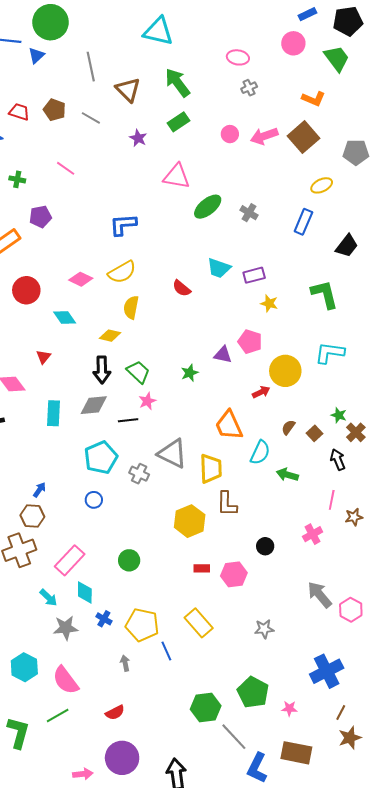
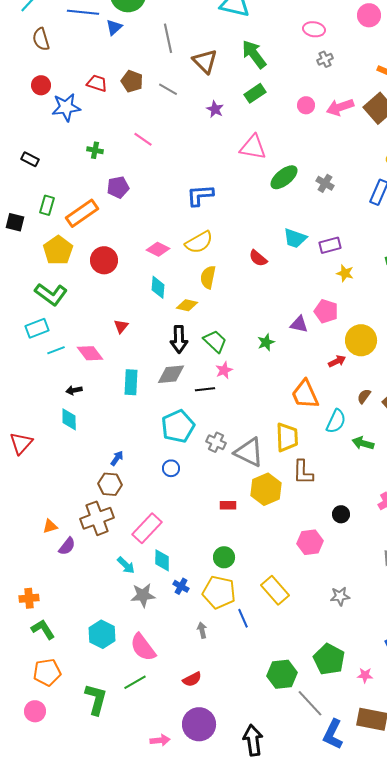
cyan diamond: (65, 317) -> (158, 287), moved, turned 40
gray triangle: (172, 454) -> (249, 452), moved
green circle: (129, 560) -> (224, 557), moved
red rectangle: (202, 568) -> (228, 505), moved

